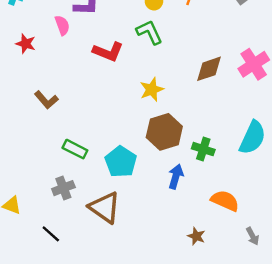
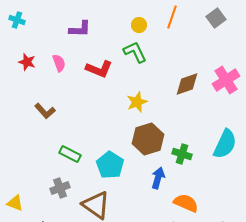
pink semicircle: (62, 25) -> (59, 63), moved
orange semicircle: (225, 201) -> (186, 203), moved

